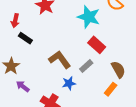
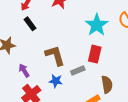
red rectangle: (97, 45) -> (95, 54), turned 42
purple arrow: (23, 86) -> (24, 71), moved

